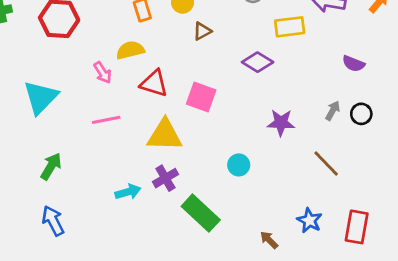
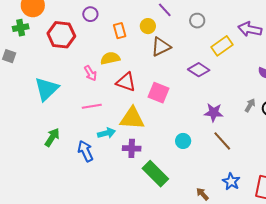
yellow rectangle: (290, 27) -> (222, 46), turned -30
brown triangle: (202, 31) -> (161, 47), size x1.5
brown line: (326, 163) -> (222, 141), moved
purple cross: (165, 178) -> (132, 148), turned 30
cyan arrow: (128, 192) -> (106, 133), moved
blue arrow: (53, 221) -> (85, 151), moved

